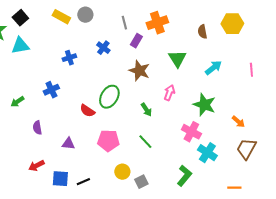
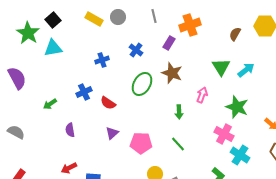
gray line: (124, 23) -> (154, 16), moved
brown semicircle: (202, 32) -> (235, 34), turned 40
green triangle: (177, 59) -> (221, 67), moved
green ellipse: (109, 97) -> (142, 84), moved
green arrow: (146, 110) -> (179, 112), turned 32
red semicircle: (87, 111) -> (108, 103), moved
purple triangle: (68, 144) -> (112, 133), moved, turned -48

